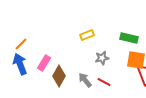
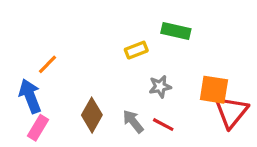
green rectangle: (129, 38) -> (176, 31), moved
orange line: (21, 44) -> (48, 64), moved
pink rectangle: (44, 63) -> (38, 128), moved

